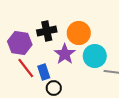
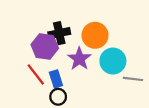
purple hexagon: (20, 43) -> (45, 46), moved
black circle: (54, 88) -> (58, 97), moved

